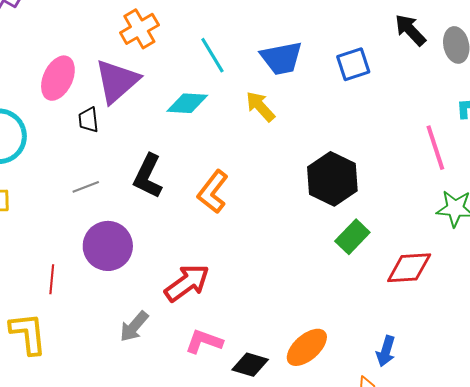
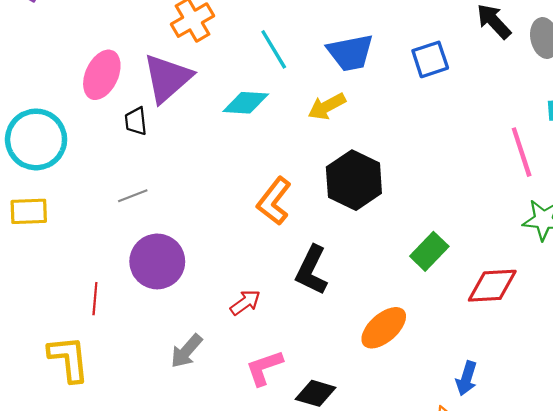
yellow arrow: (260, 106) -> (327, 106), turned -76
black L-shape: (148, 176) -> (312, 270), moved
black hexagon: (332, 179) -> (354, 180), moved
red arrow: (187, 283) -> (245, 302), size x0.6
pink L-shape: (204, 342) -> (264, 368), turned -39
orange ellipse: (307, 347) -> (384, 328), moved

